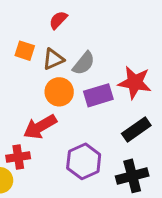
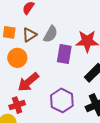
orange circle: (59, 92) -> (17, 58), moved
purple rectangle: (98, 95) -> (64, 54), turned -54

